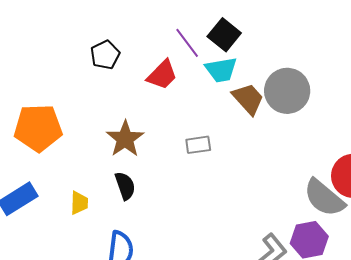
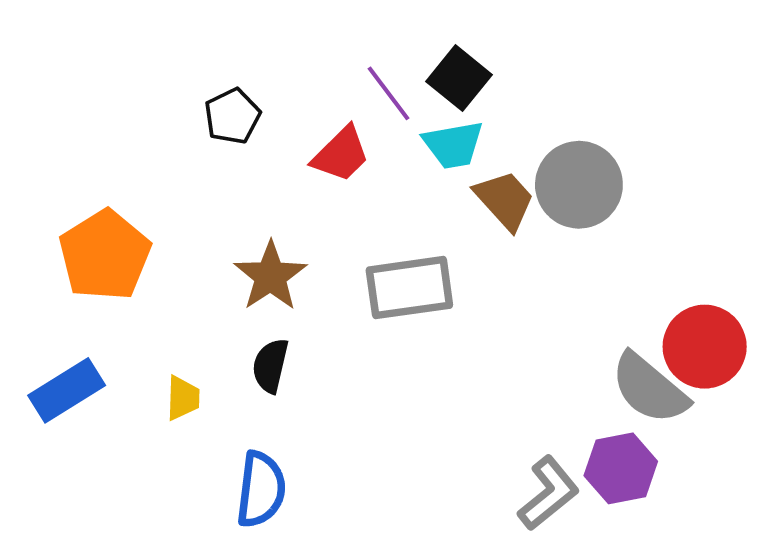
orange pentagon: (38, 128) -> (105, 255), turned -30
gray rectangle: (198, 145) -> (409, 288), size x1.8
black semicircle: (125, 186) -> (270, 366), turned -148

